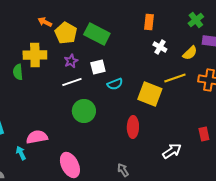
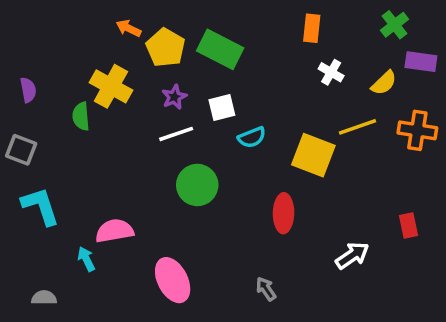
yellow cross: (35, 55) -> (111, 86), turned 30

